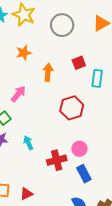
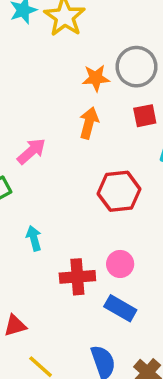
gray circle: (62, 25) -> (136, 67), moved
orange star: (24, 53) -> (96, 78), moved
blue rectangle: (84, 174) -> (120, 308), turned -42

